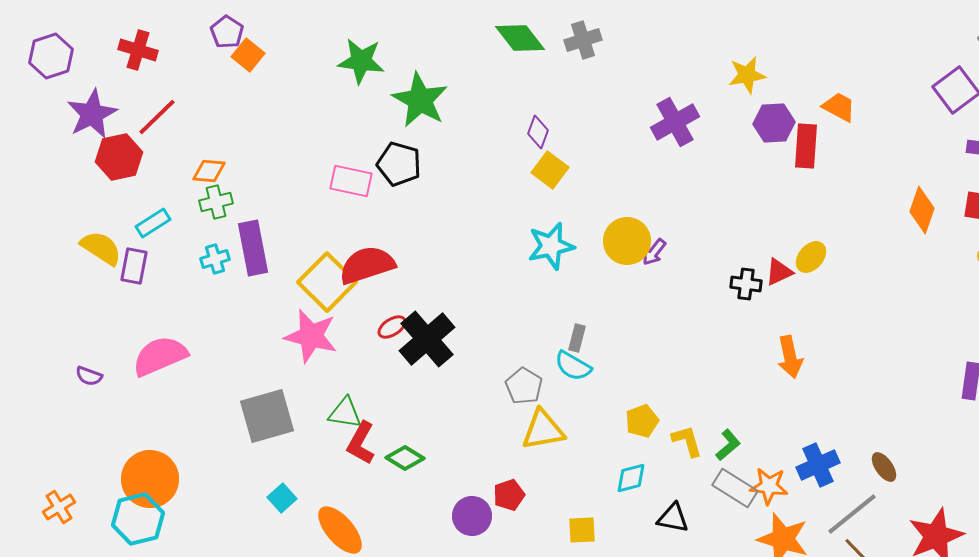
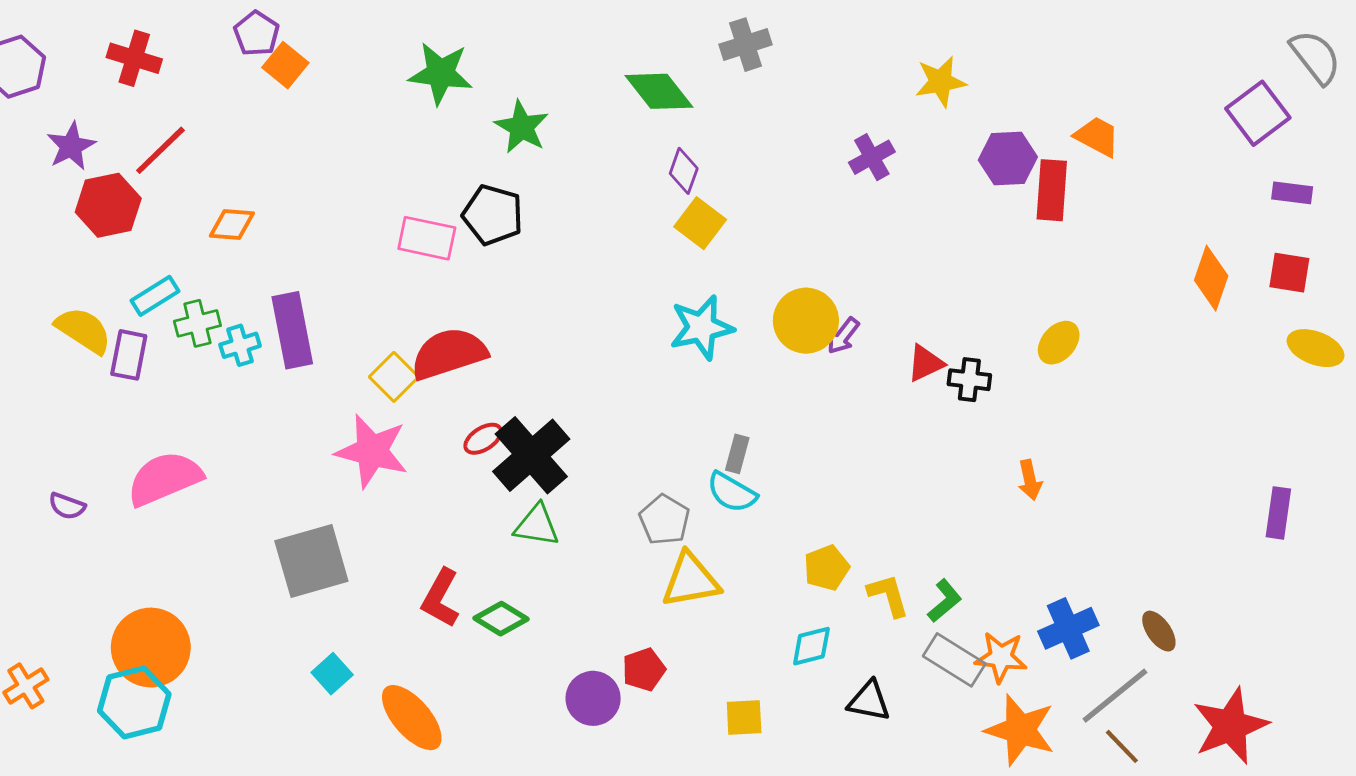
green diamond: (520, 38) -> (659, 91), moved
yellow star: (747, 75) -> (941, 82), moved
green star: (420, 100) -> (522, 127), size x0.7
purple star: (92, 114) -> (71, 146), size x0.7
purple cross: (675, 122) -> (872, 157), size x0.7
green cross: (216, 202) -> (197, 323), moved
red triangle: (779, 272) -> (925, 363), moved
yellow square: (327, 282) -> (394, 377), size x0.6
orange arrow: (790, 357) -> (1030, 480), size x0.7
green triangle: (345, 413) -> (537, 525), moved

